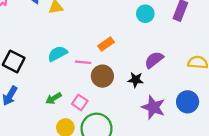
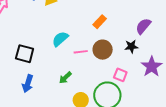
pink line: (83, 62) -> (81, 52), moved
pink square: (80, 102) -> (120, 75), moved
purple star: (153, 107) -> (152, 67), turned 30

